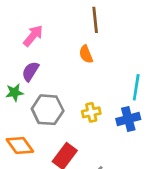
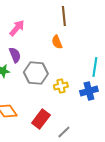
purple semicircle: (30, 71) -> (15, 55), turned 126
gray hexagon: (48, 110) -> (36, 73), moved

